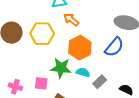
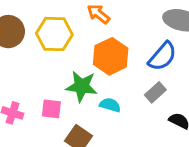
cyan semicircle: (83, 72) -> (110, 105), moved
gray rectangle: (100, 82) -> (155, 92), moved

